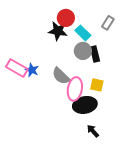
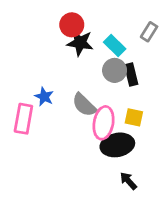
red circle: (66, 18) -> (72, 25), moved
pink rectangle: (17, 68) -> (23, 119), moved, turned 70

